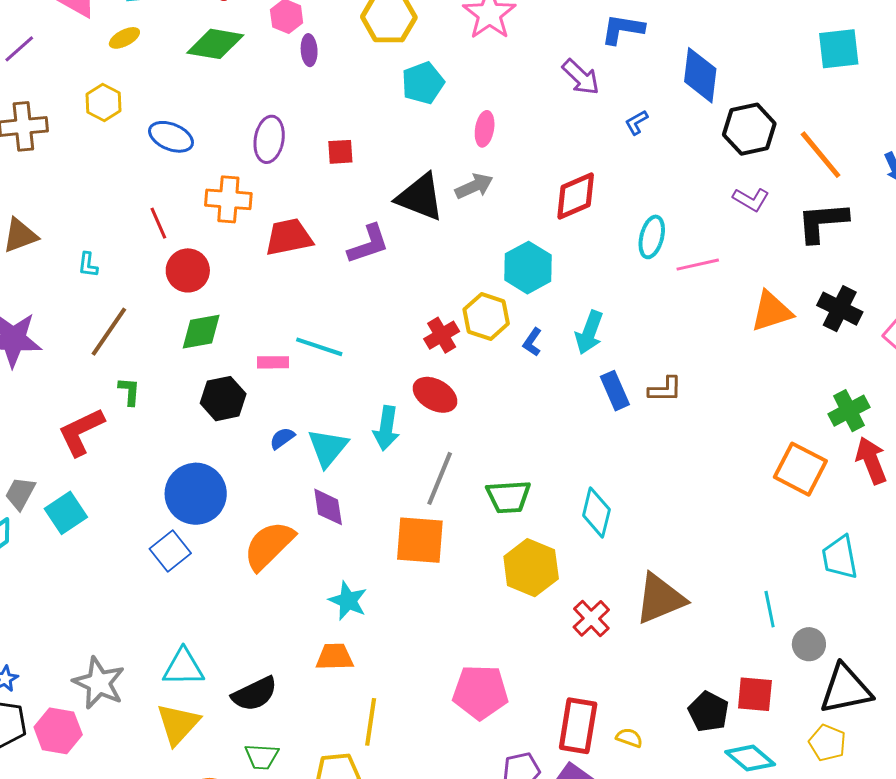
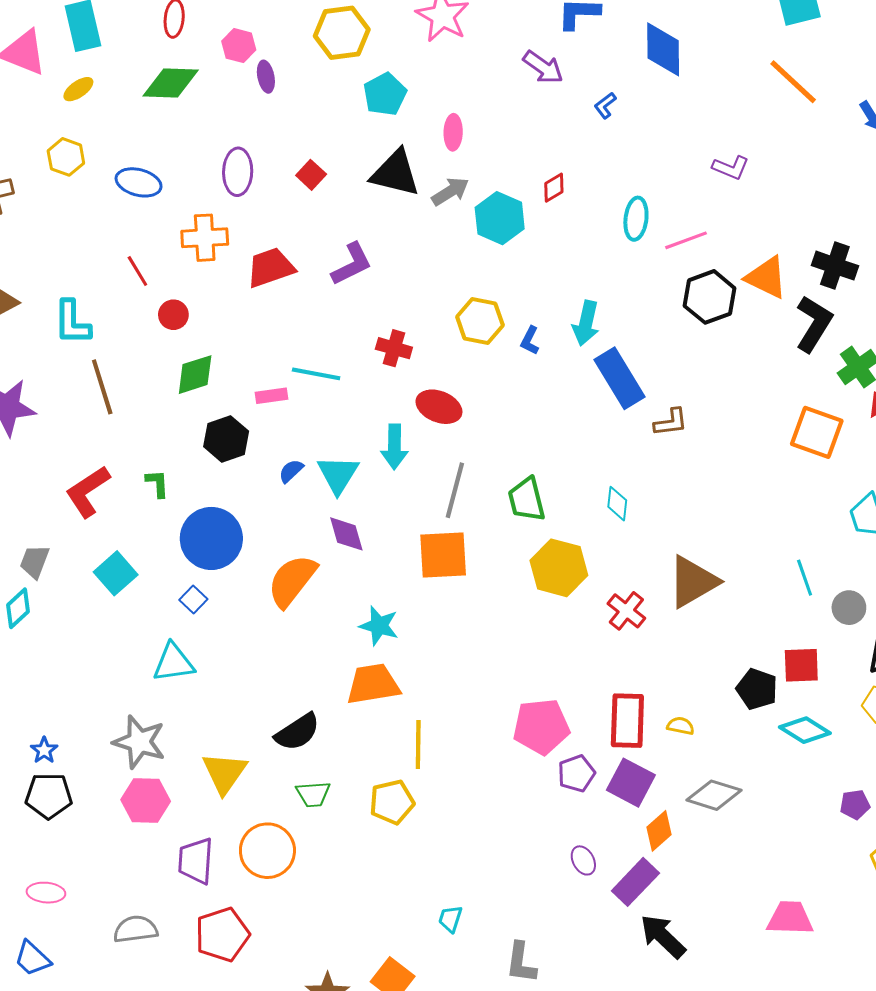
black hexagon: (749, 129) -> (710, 297), moved
red square: (340, 152) -> (311, 175), turned -36
orange line: (821, 155) -> (793, 82), moved
red diamond: (576, 196) -> (554, 188), size x0.6
black triangle: (420, 197) -> (395, 173), moved
black L-shape: (822, 222) -> (814, 324), moved, turned 134
cyan L-shape: (88, 265) -> (72, 322), size x1.8
cyan hexagon: (528, 268) -> (500, 218), moved
red circle: (188, 270) -> (173, 315), size x0.7
orange triangle: (771, 311) -> (766, 278), turned 51
brown line: (109, 332) -> (102, 387), turned -44
red cross: (442, 335) -> (394, 348), moved, turned -36
brown L-shape: (665, 389) -> (671, 422), moved
green L-shape: (129, 391) -> (157, 483), moved
blue rectangle: (615, 391) -> (619, 378), size x1.5
green trapezoid: (508, 497) -> (527, 499), turned 87
cyan square: (66, 513) -> (116, 573), moved
cyan diamond: (596, 513) -> (617, 504), size x0.7
blue square: (170, 551) -> (193, 599), size x0.7
orange trapezoid: (335, 657) -> (373, 684), size x1.4
cyan triangle: (183, 667) -> (174, 663), moved
pink pentagon: (480, 692) -> (541, 727), moved
pink hexagon: (58, 731) -> (146, 801), moved

